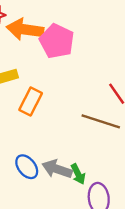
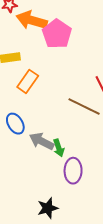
blue ellipse: (27, 167) -> (15, 124), moved

